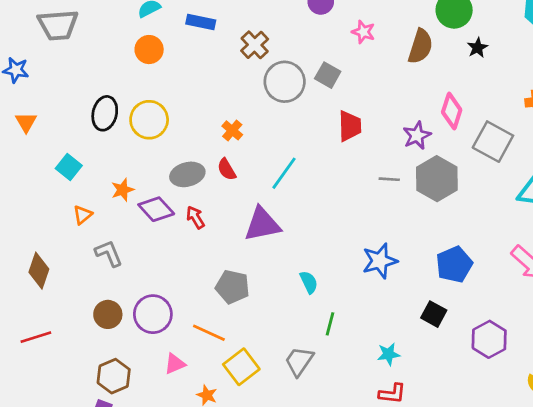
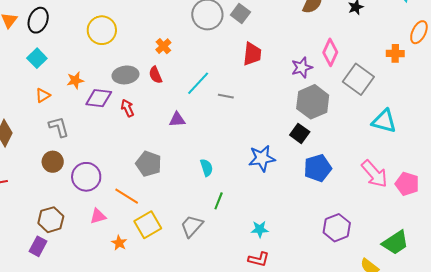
black ellipse: (105, 113) -> (38, 20), moved
gray line: (389, 179) -> (226, 96), moved
purple diamond: (156, 209) -> (99, 98), turned -48
purple triangle: (262, 224) -> (177, 120), size x0.6
brown circle: (108, 314) -> (53, 162), moved
black square: (434, 314) -> (300, 133), moved

